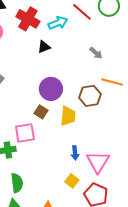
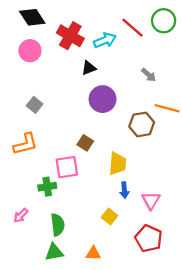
purple circle: (51, 89) -> (103, 99), moved
yellow trapezoid: (68, 116) -> (118, 164), moved
pink triangle: (98, 162) -> (151, 200), size x0.7
yellow square: (72, 181) -> (109, 217), moved

